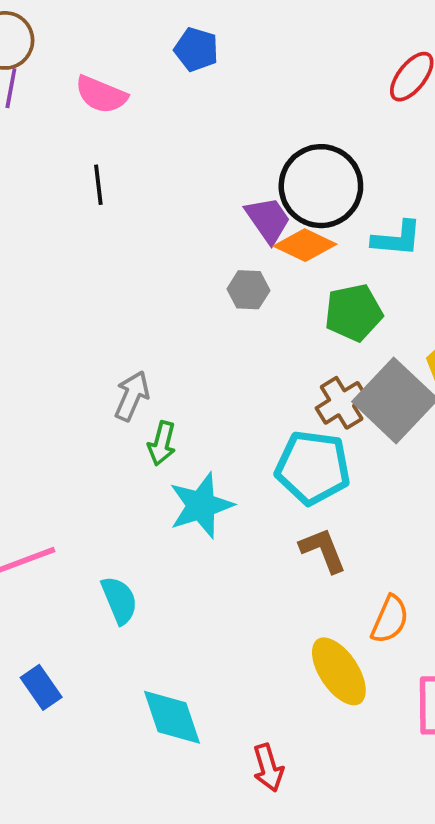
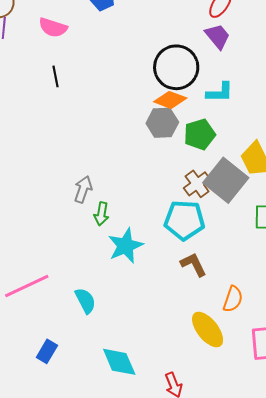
purple trapezoid: (268, 220) -> (218, 36), moved
gray hexagon: (248, 290) -> (162, 123), moved, size x1.4
blue rectangle: (41, 687) -> (47, 351), turned 70

